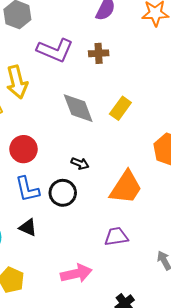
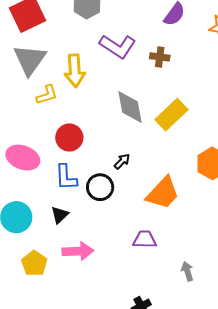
yellow rectangle: (120, 108) -> (171, 115), size x1.4
black arrow: (80, 163) -> (122, 161), turned -78
black triangle: (28, 227) -> (60, 215), turned 42
pink arrow: (76, 273) -> (78, 251), moved

